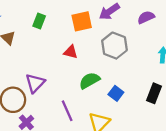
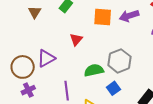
gray hexagon: (114, 46) -> (119, 61), moved
red triangle: (71, 52) -> (76, 39), moved, turned 40

